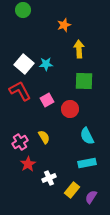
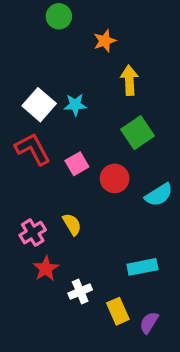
green circle: (23, 10) -> (59, 16), moved
green square: (84, 81) -> (138, 133), turned -36
cyan semicircle: (87, 136) -> (159, 195), moved, turned -96
yellow rectangle: (72, 190) -> (118, 311), turned -63

